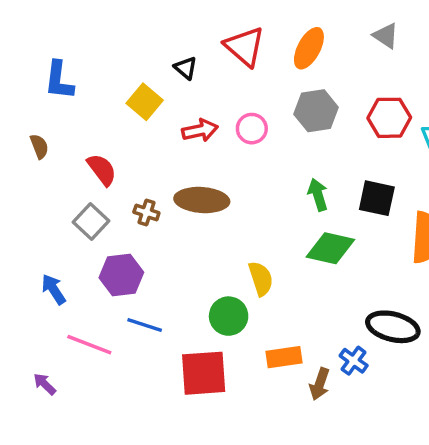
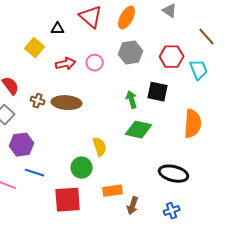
black triangle: (186, 68) -> (58, 29), turned -40
black square: (377, 198) -> (158, 92), moved
brown cross: (146, 213) -> (38, 101), moved
blue cross: (354, 361) -> (172, 211), moved, turned 35

